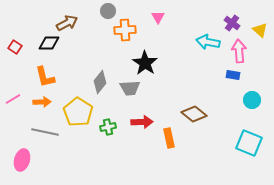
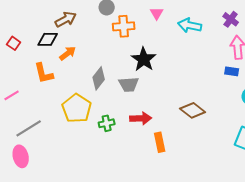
cyan arrow: (208, 42) -> (190, 25), moved
orange arrow: (42, 102) -> (68, 53), moved, turned -36
gray line: (45, 132) -> (29, 128), moved, turned -44
orange rectangle: (169, 138) -> (160, 142), moved
pink ellipse: (22, 160) -> (21, 156), turned -30

